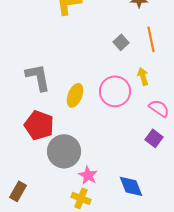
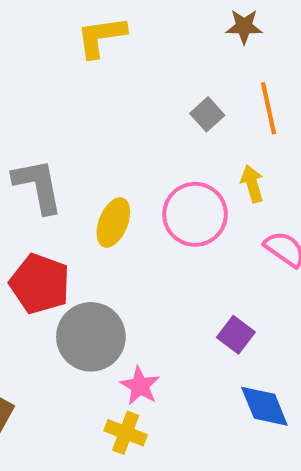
purple square: (154, 138) -> (236, 335), moved
blue diamond: (131, 186) -> (264, 406), moved

